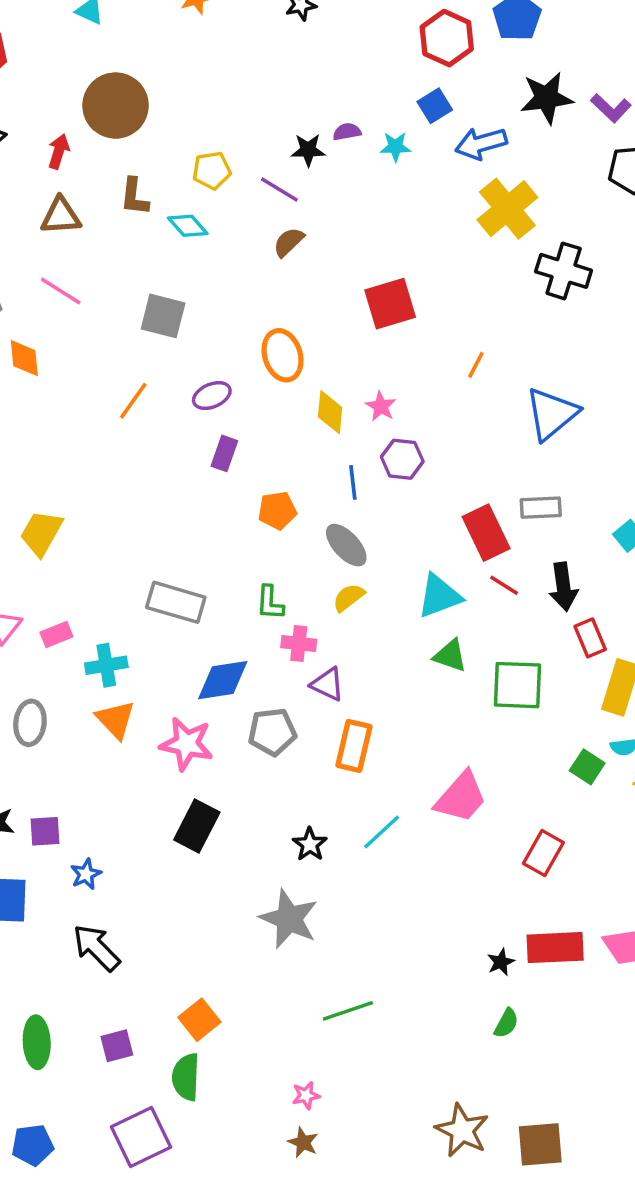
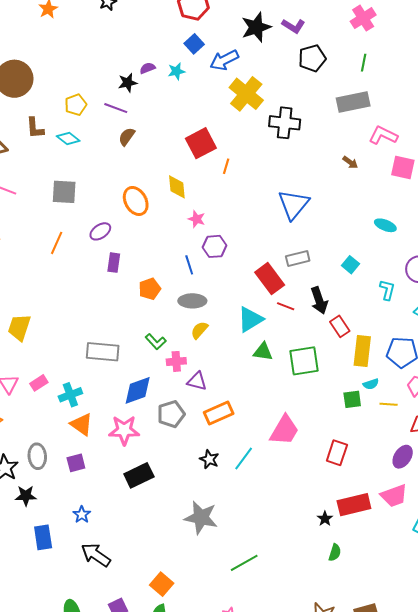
red square: (390, 304) -> (201, 143), moved
orange line: (476, 365) -> (226, 166), moved
yellow diamond: (330, 412) -> (177, 187), moved
gray ellipse: (346, 545) -> (192, 301), turned -36
green L-shape: (270, 603) -> (156, 342), turned -35
gray ellipse: (30, 723) -> (37, 456), moved
orange rectangle: (354, 746) -> (219, 413), turned 64
green square: (587, 767) -> (352, 399), turned -30
black rectangle: (197, 826) -> (139, 475), turned 48
purple square: (45, 831) -> (76, 463), moved
black star: (310, 844) -> (209, 459), moved

